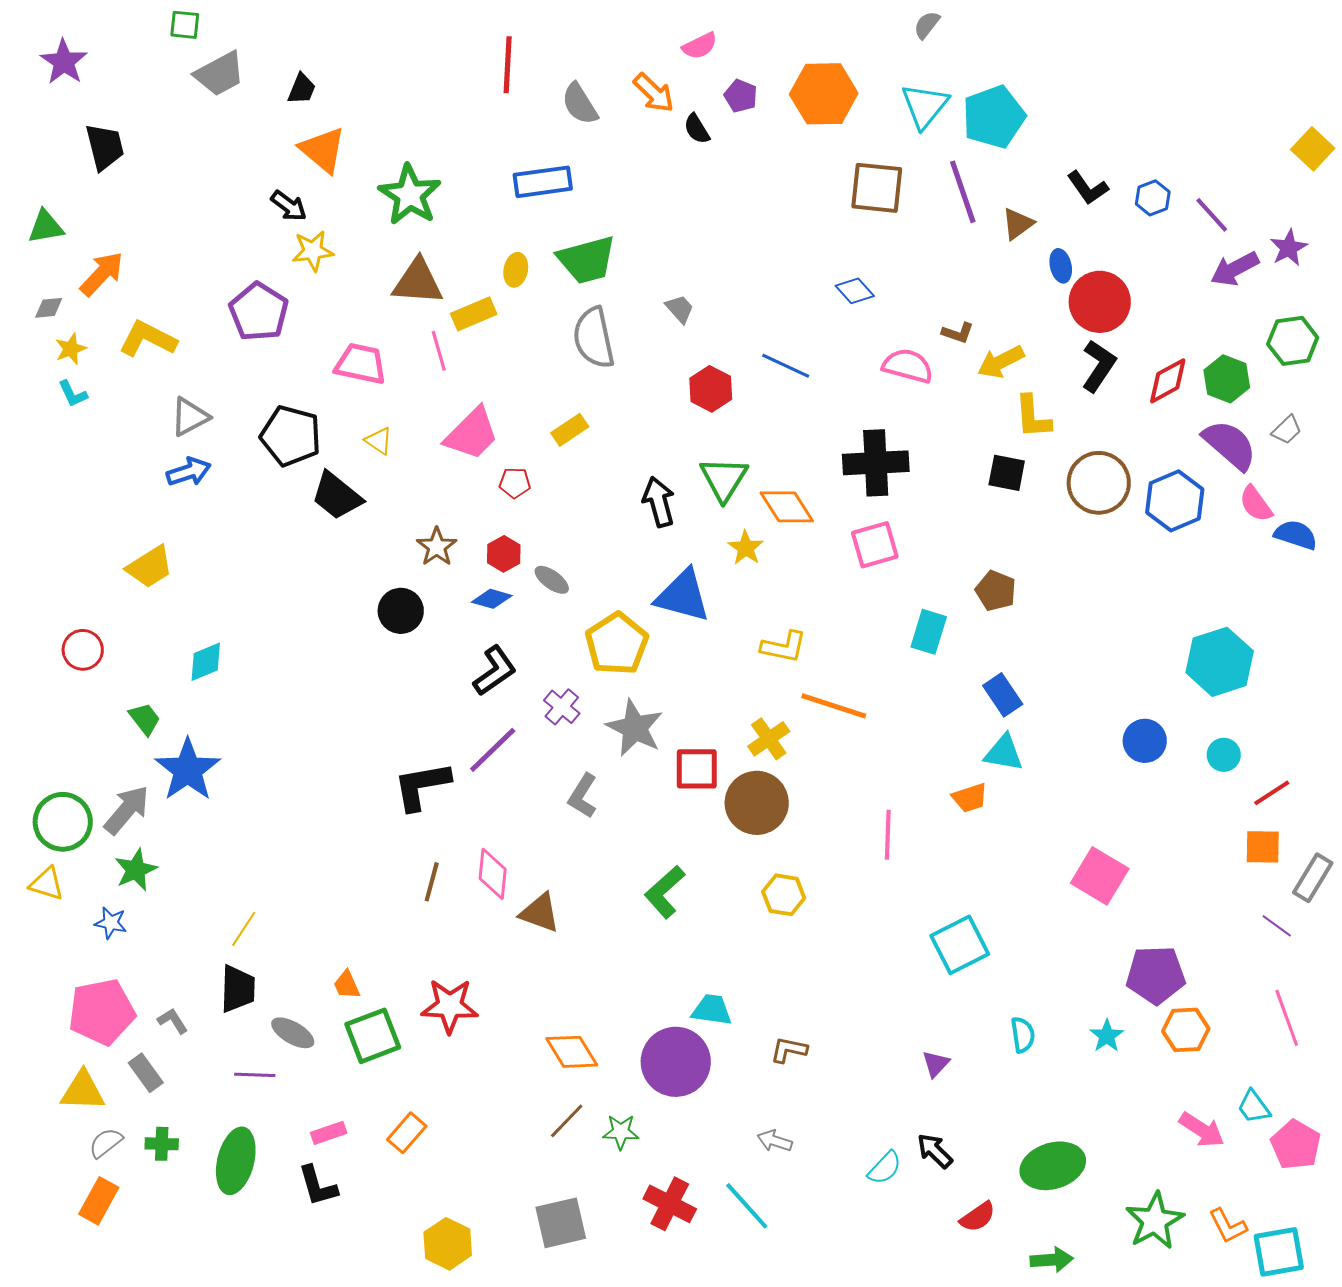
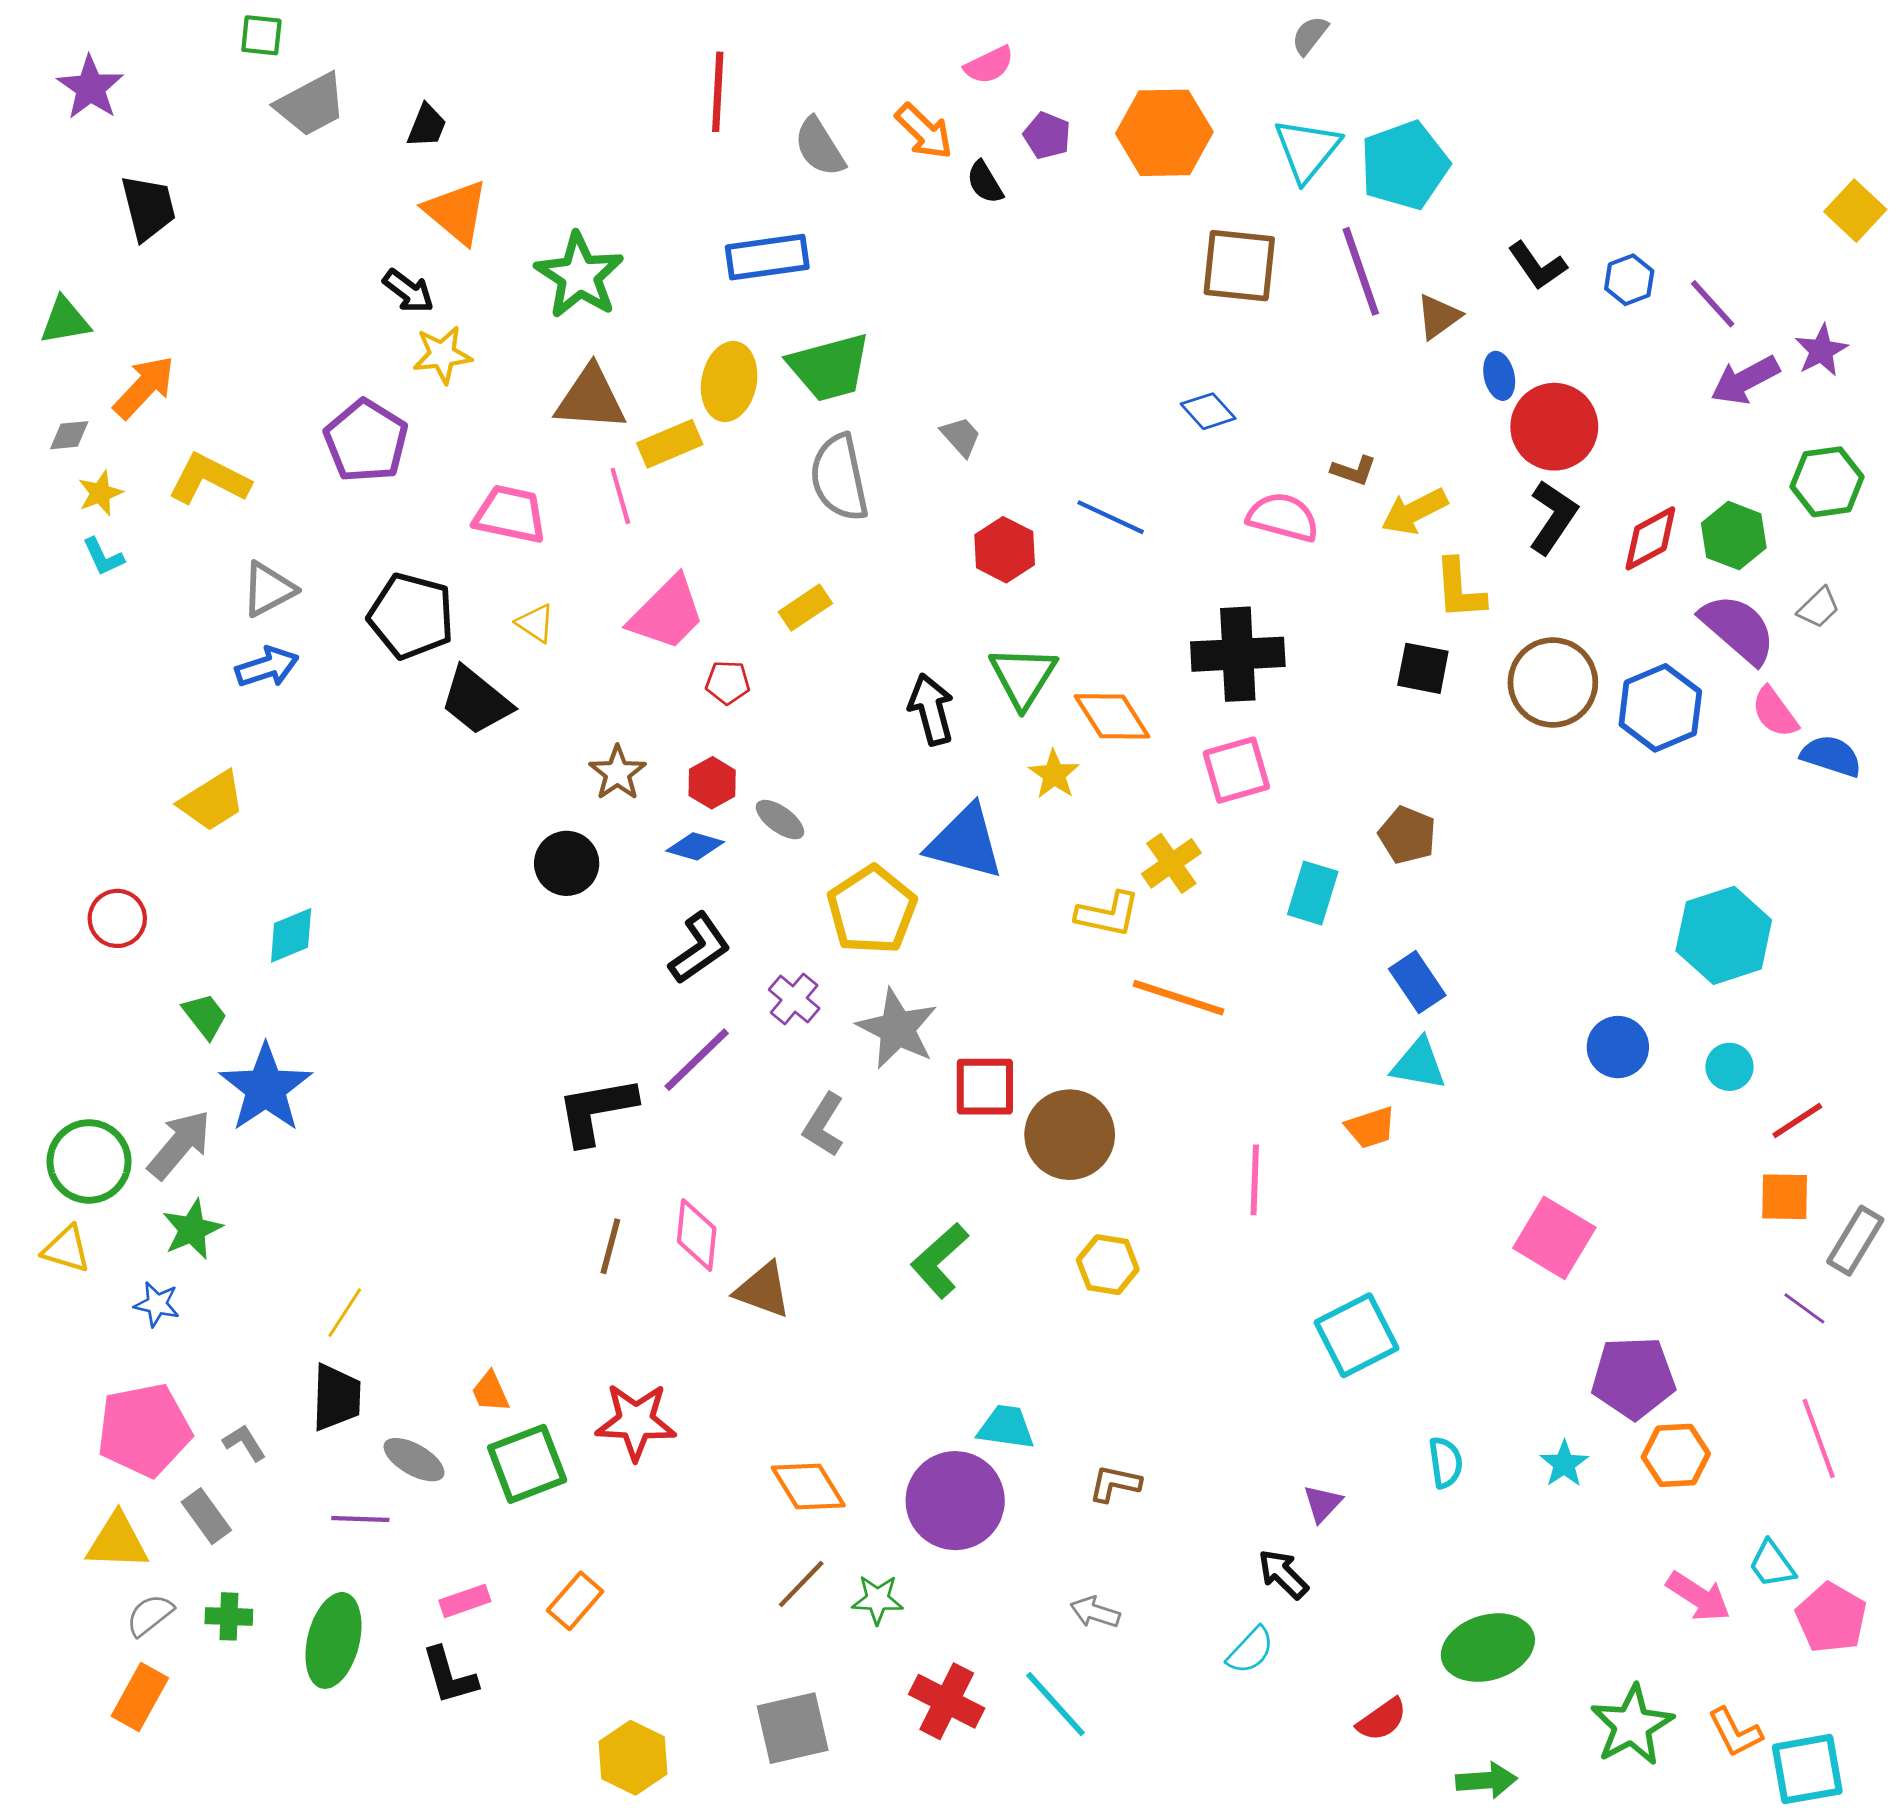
yellow ellipse: (516, 270) -> (729, 382), size x1.6
yellow cross: (769, 739) -> (1171, 863), moved
black arrow: (935, 1151) -> (1283, 1574), moved

